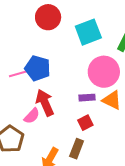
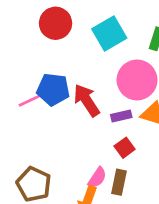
red arrow: (45, 103) -> (87, 100), moved
pink semicircle: (32, 116) -> (97, 178), moved

